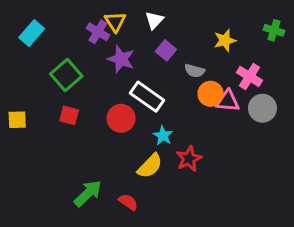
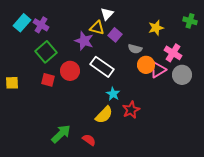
yellow triangle: (115, 22) -> (97, 28), moved, turned -42
purple cross: (98, 32) -> (41, 25), moved
pink triangle: (228, 101) -> (158, 70), turned -36
red circle: (121, 118) -> (70, 71), moved

